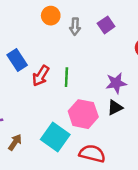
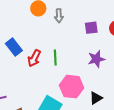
purple square: (106, 25) -> (91, 28), moved, turned 32
black triangle: (115, 108) -> (96, 98), moved

